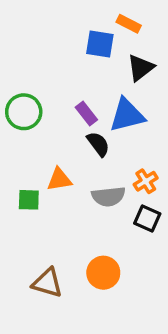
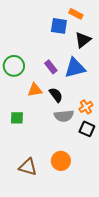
black semicircle: (98, 144) -> (56, 95), moved
orange triangle: (59, 180) -> (35, 90), moved

